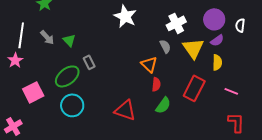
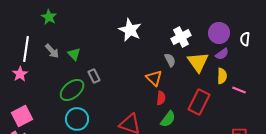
pink line: (231, 91) -> (239, 90), moved
pink square: (33, 92) -> (22, 116), moved

